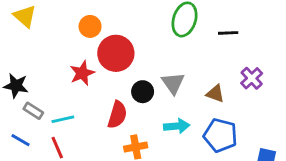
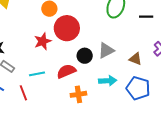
gray triangle: (173, 83) -> (106, 50), turned 36
red semicircle: (117, 115) -> (66, 71), turned -132
cyan line: (63, 119) -> (37, 74), moved

